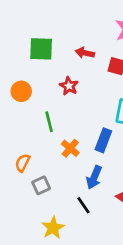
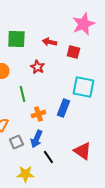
orange cross: (70, 148) -> (38, 114), turned 32
blue arrow: (94, 177) -> (36, 139), moved
yellow star: (53, 228) -> (25, 174), turned 30

